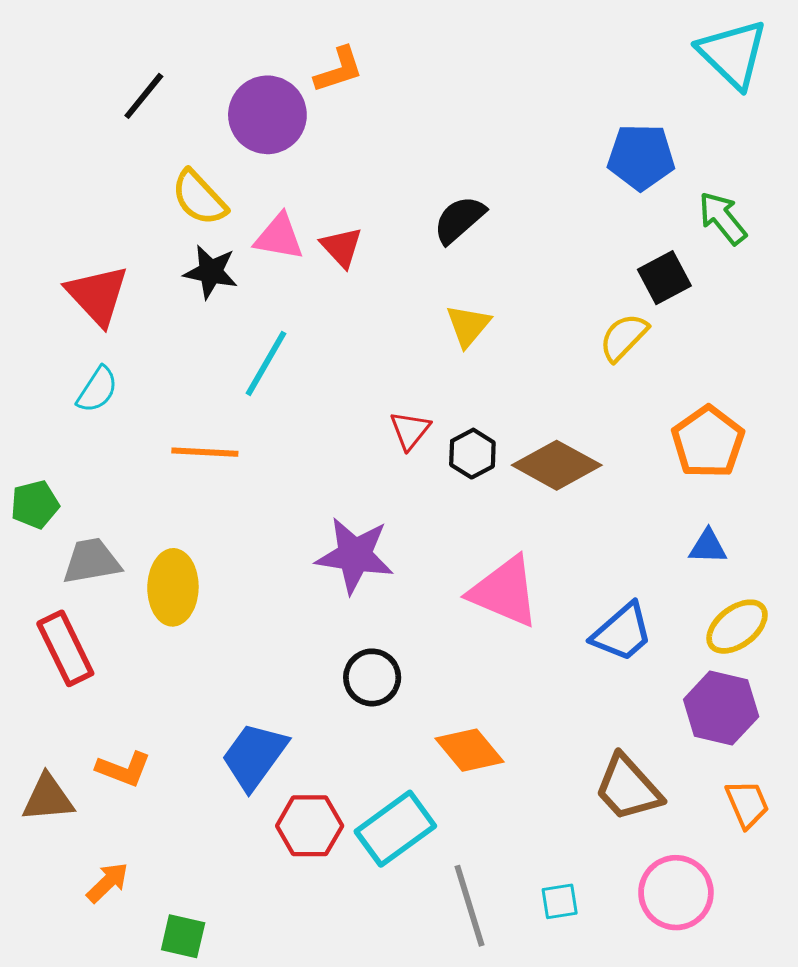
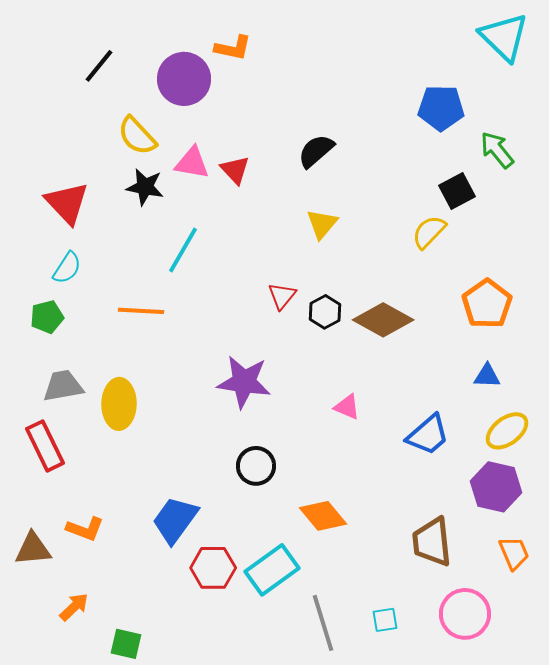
orange L-shape: (339, 70) -> (233, 48), turned 30
green pentagon: (35, 504) -> (47, 317), moved
pink triangle: (504, 592) -> (347, 407), size x0.5
brown trapezoid: (628, 788) -> (432, 542), turned 36

